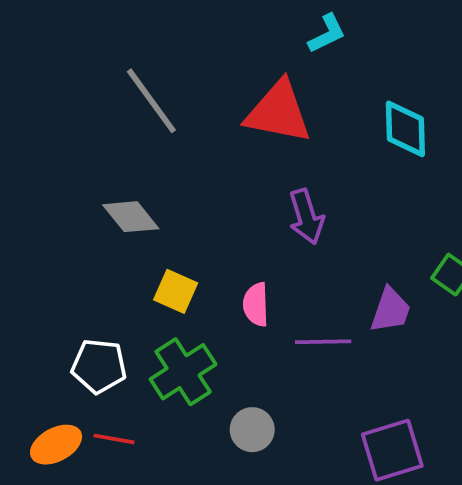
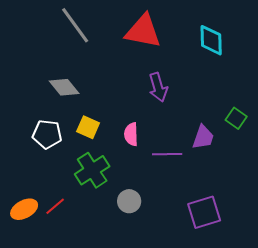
white pentagon: (99, 366) -> (47, 134), moved
red line: (114, 439) -> (55, 206), turned -50

